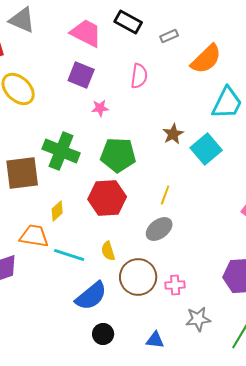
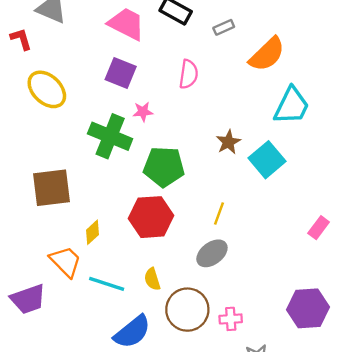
green cross: (61, 151) -> (110, 136), moved
orange trapezoid: (34, 236) -> (66, 262), turned 36

